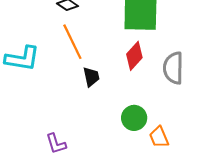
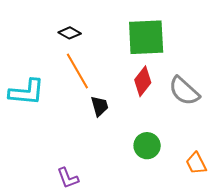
gray semicircle: (173, 68) -> (184, 91), turned -44
orange trapezoid: (159, 137) -> (196, 163), moved

